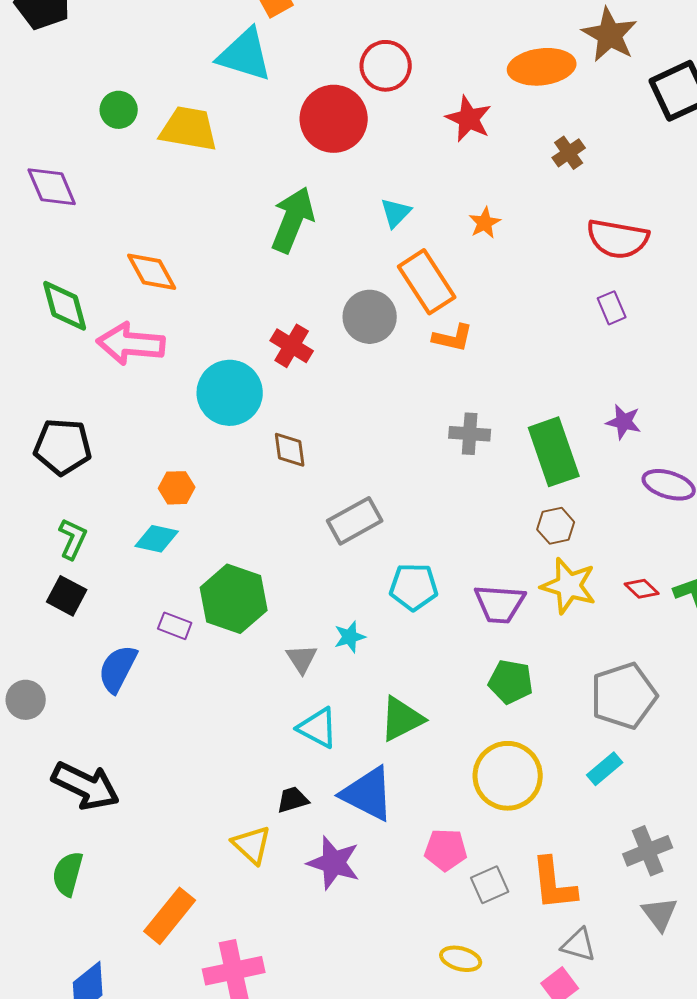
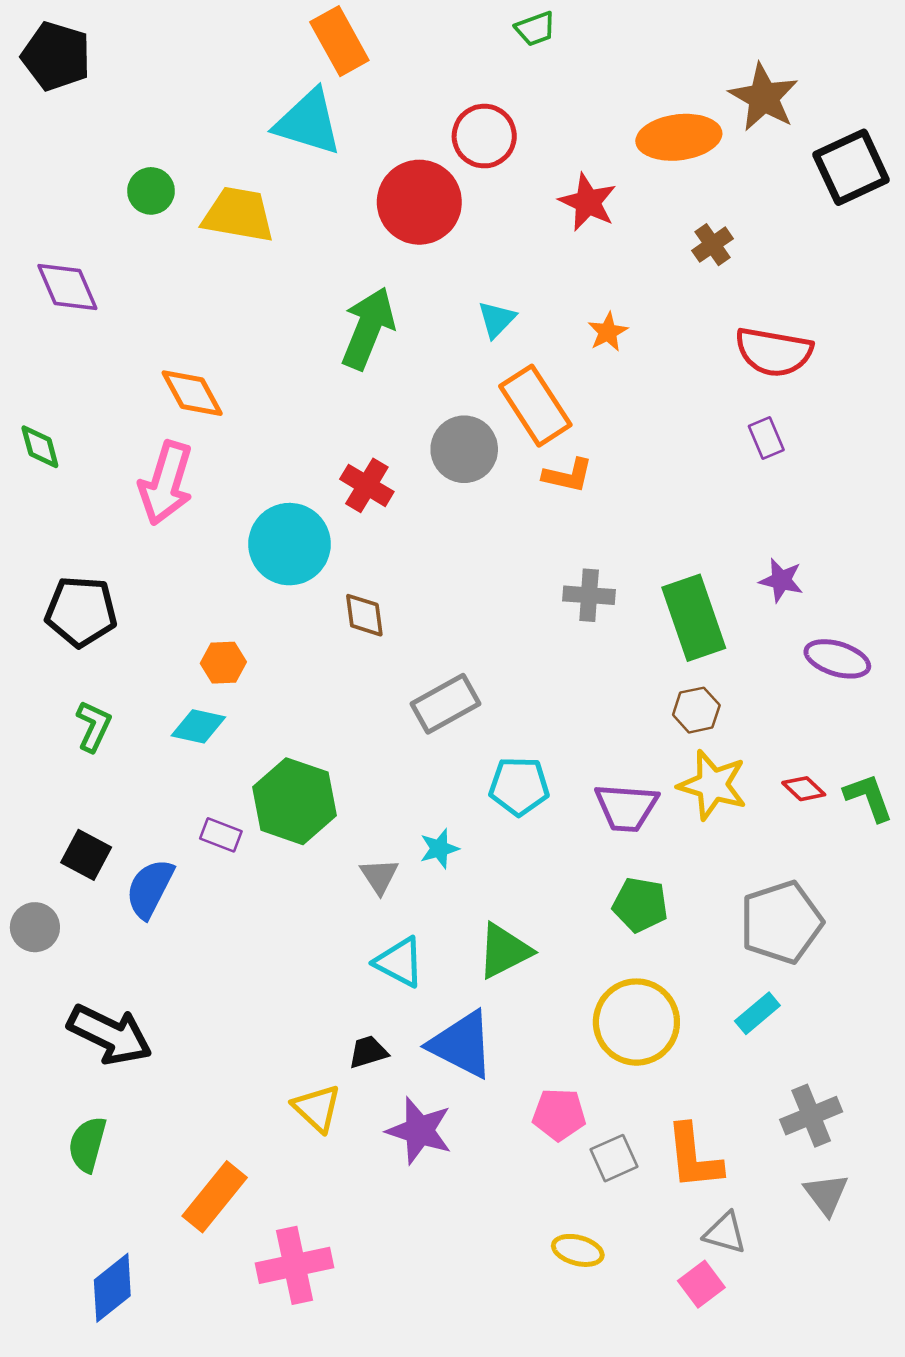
green diamond: (65, 306) -> (40, 447), moved, size x0.7
pink arrow: (131, 344) -> (166, 483), turned -78
black square: (67, 596) -> (86, 855), moved

